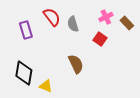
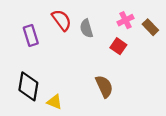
brown semicircle: (76, 64) -> (104, 86), moved

